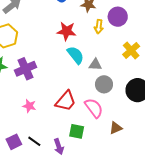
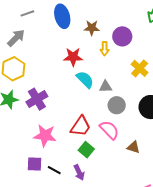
pink star: (29, 106) -> (45, 136), size x1.6
brown triangle: (116, 128) -> (133, 147), turned 48
green square: (77, 131) -> (86, 150), moved, turned 35
purple square: (14, 142) -> (34, 164), moved, turned 35

